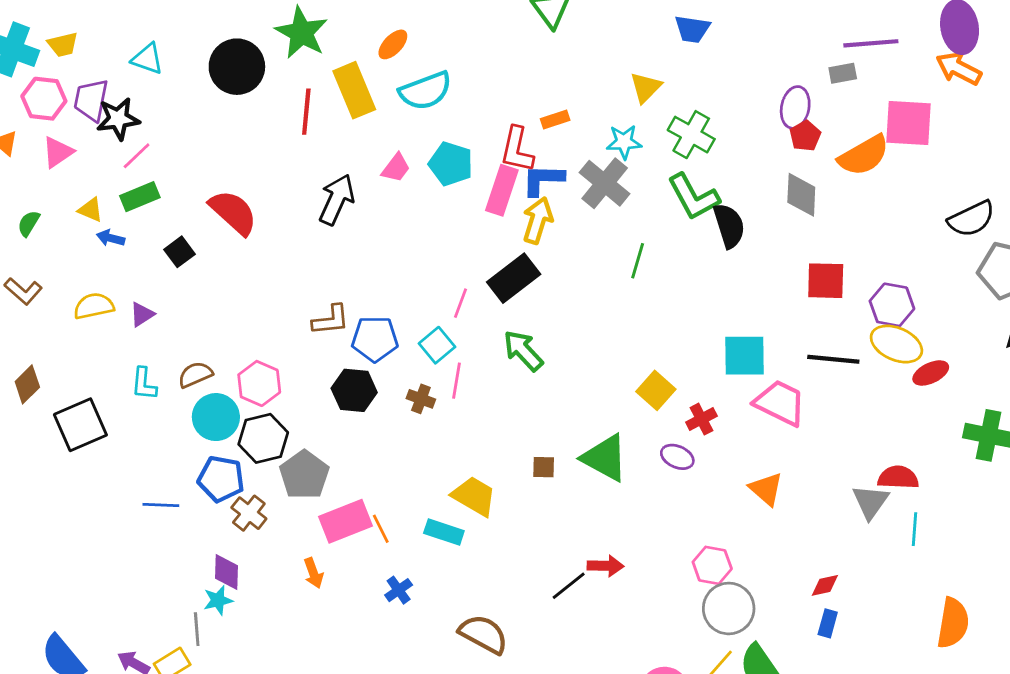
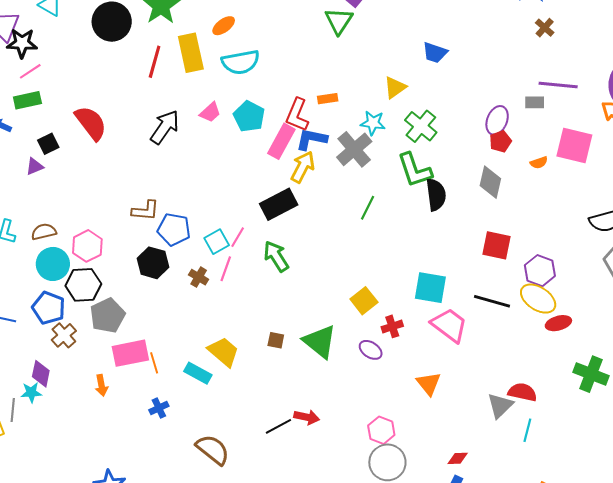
orange semicircle: (864, 155) -> (539, 163), size x0.5
pink line: (461, 303) -> (238, 237), moved
purple triangle: (142, 314) -> (35, 166), moved

